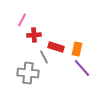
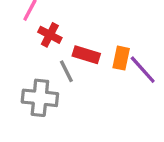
red cross: (34, 35) -> (50, 35), turned 32
purple line: (82, 68) -> (143, 70), moved

